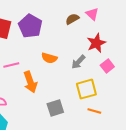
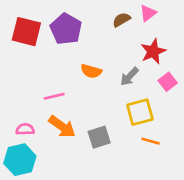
pink triangle: (92, 14) -> (148, 13), turned 40
pink line: (11, 65) -> (54, 96), moved
orange arrow: (30, 82) -> (62, 127), moved, turned -35

